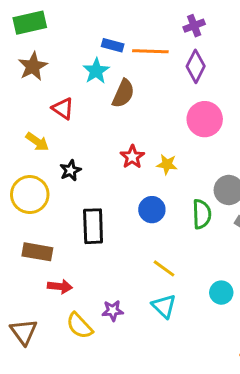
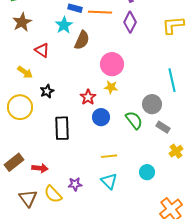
pink circle: (205, 119) -> (112, 64), moved
red star: (132, 157) -> (88, 97), moved
green semicircle: (202, 214) -> (134, 120), turned -36
brown rectangle: (37, 252) -> (14, 162), moved, turned -48
yellow line: (164, 268) -> (109, 156), turned -42
brown triangle: (24, 332) -> (28, 198), moved

